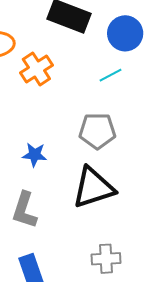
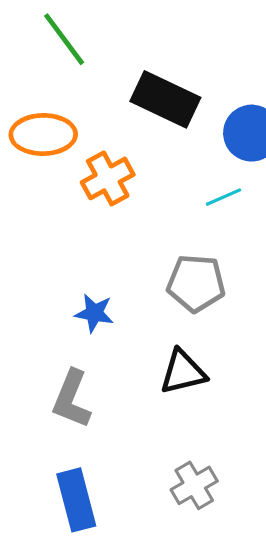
black triangle: (93, 188) -> (183, 372), size x0.7
gray cross: (106, 259) -> (194, 485), turned -32

